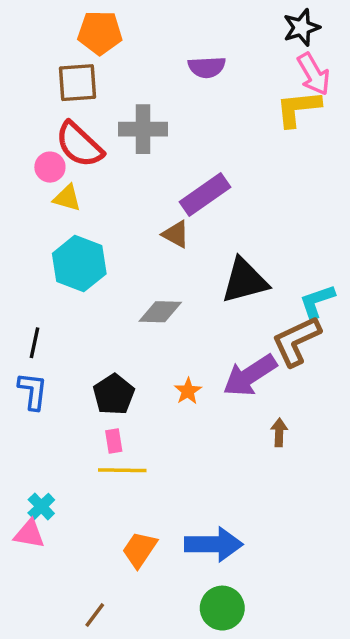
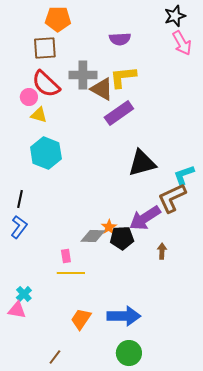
yellow L-shape: (298, 108) -> (123, 77), moved
brown triangle: (176, 234) -> (102, 89), moved, size x1.4
gray diamond: (160, 312) -> (93, 236), moved
blue L-shape: (33, 391) -> (19, 227), turned 30
black pentagon: (114, 394) -> (122, 238), moved, turned 30

